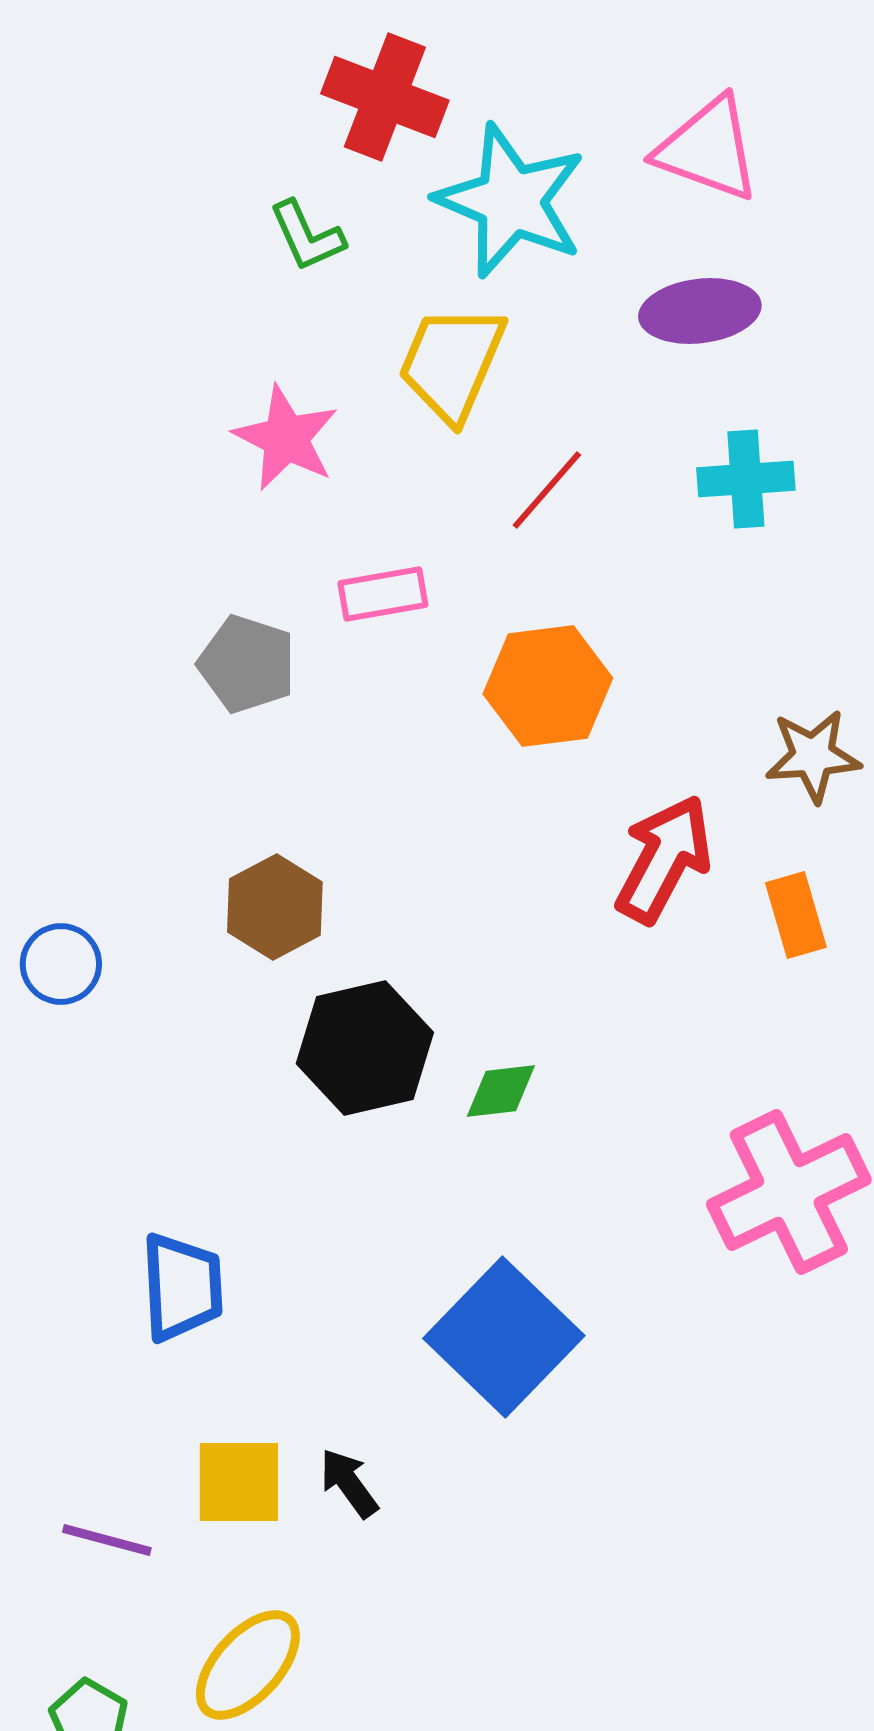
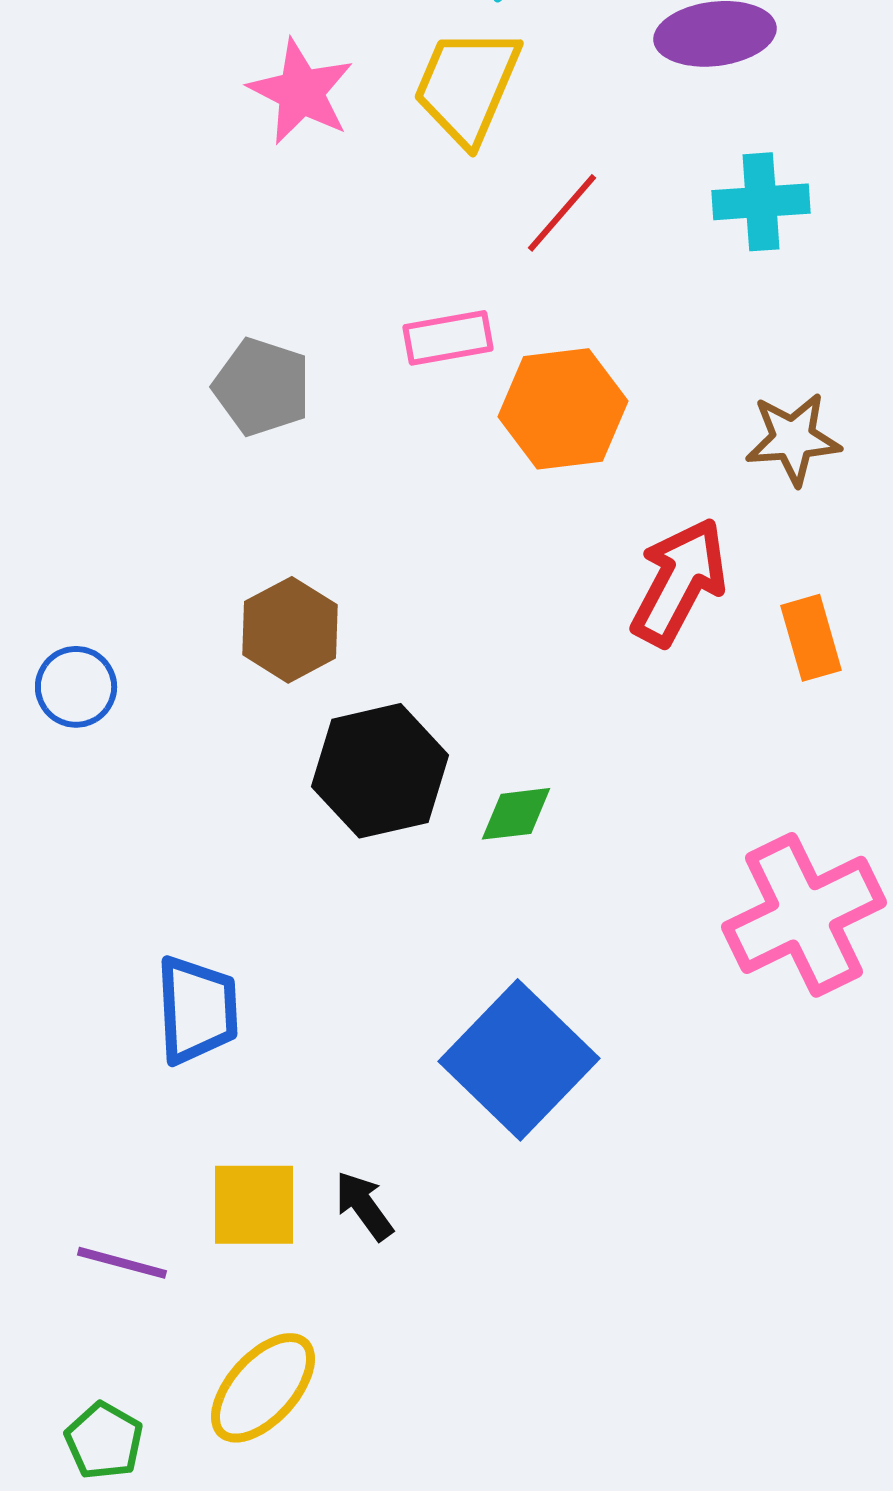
pink star: (286, 438) -> (301, 92), moved
pink rectangle: (383, 594) -> (448, 338), moved
brown star: (813, 756) -> (793, 439), moved

